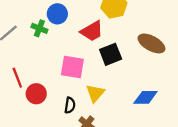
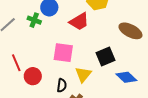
black square: (111, 54) -> (105, 56), moved
blue diamond: (145, 97) -> (126, 77), turned 45

